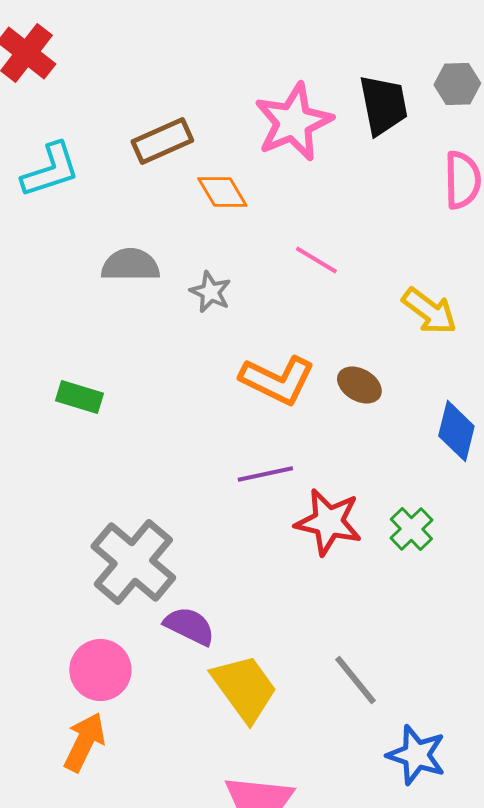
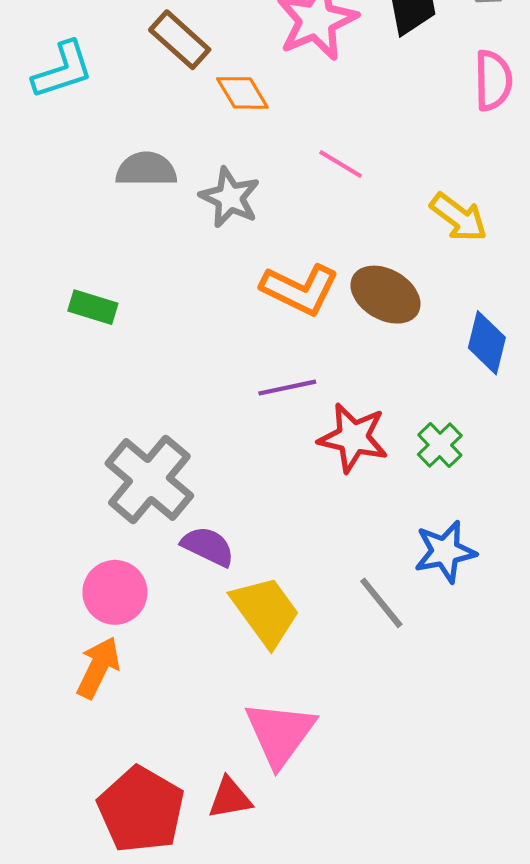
brown rectangle: (162, 141) -> (180, 40), turned 66
gray star: (210, 292) -> (230, 197), size x1.4
brown ellipse: (359, 385) -> (385, 295), size x1.5
blue star: (416, 755) -> (445, 552), moved, turned -30

